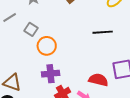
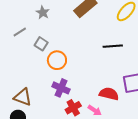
purple cross: (51, 74) -> (61, 88), turned 30

